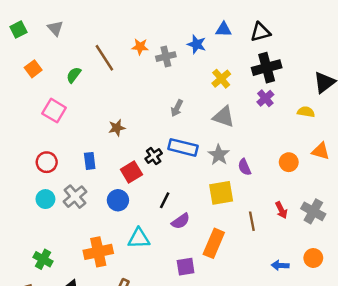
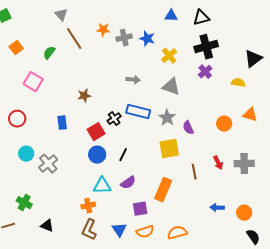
gray triangle: (55, 28) -> (61, 15), moved
blue star: (197, 44) -> (147, 39), moved
gray arrow: (177, 108) -> (133, 80), turned -112
red circle: (47, 162) -> (17, 119), moved
gray cross: (75, 197) -> (48, 164), moved
blue circle: (118, 200) -> (97, 155), moved
gray cross: (313, 211) -> (244, 164), turned -30
purple semicircle: (181, 221) -> (128, 183), moved
orange cross: (98, 252) -> (88, 206), moved, size x0.6
orange circle: (313, 258) -> (244, 213), moved

